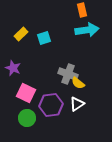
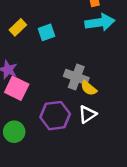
pink square: (26, 93) -> (17, 88), moved
green circle: (27, 118) -> (14, 132), moved

